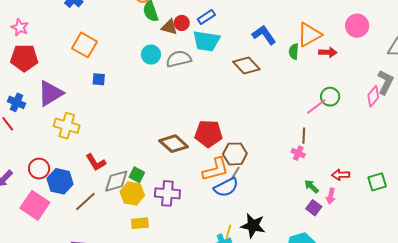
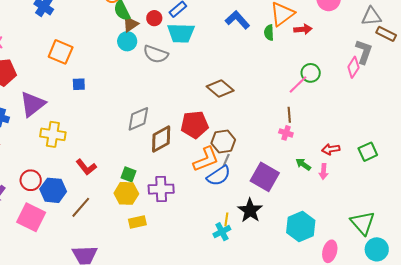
brown triangle: (169, 27) -> (130, 24), moved, turned -42
cyan circle: (151, 55) -> (127, 41), moved
gray semicircle: (179, 59) -> (156, 54), turned -140
brown diamond: (246, 66) -> (220, 89), moved
brown diamond: (174, 144) -> (161, 139), turned -64
gray diamond: (116, 181) -> (138, 119), moved
purple square: (314, 208) -> (265, 177), moved, size x1.8
black star: (253, 226) -> (250, 210), turned 30

